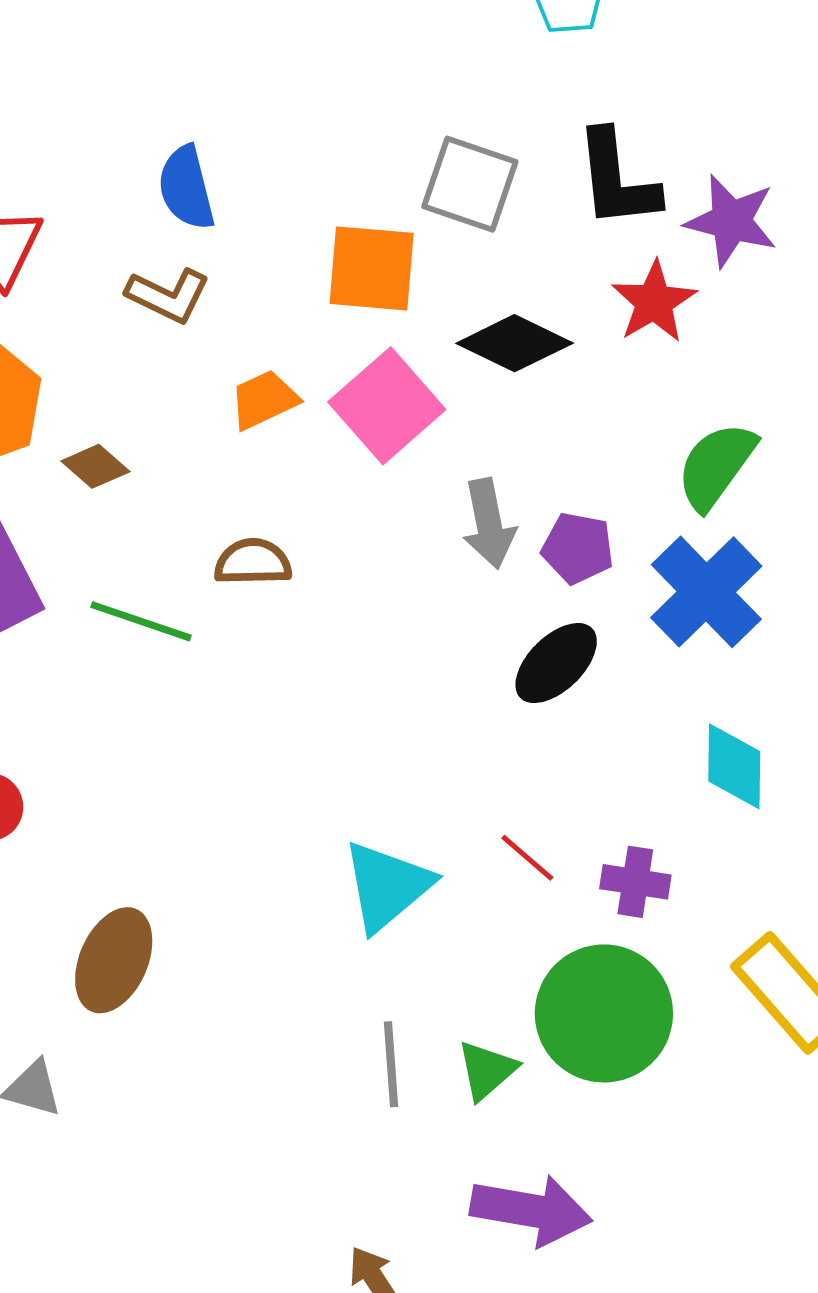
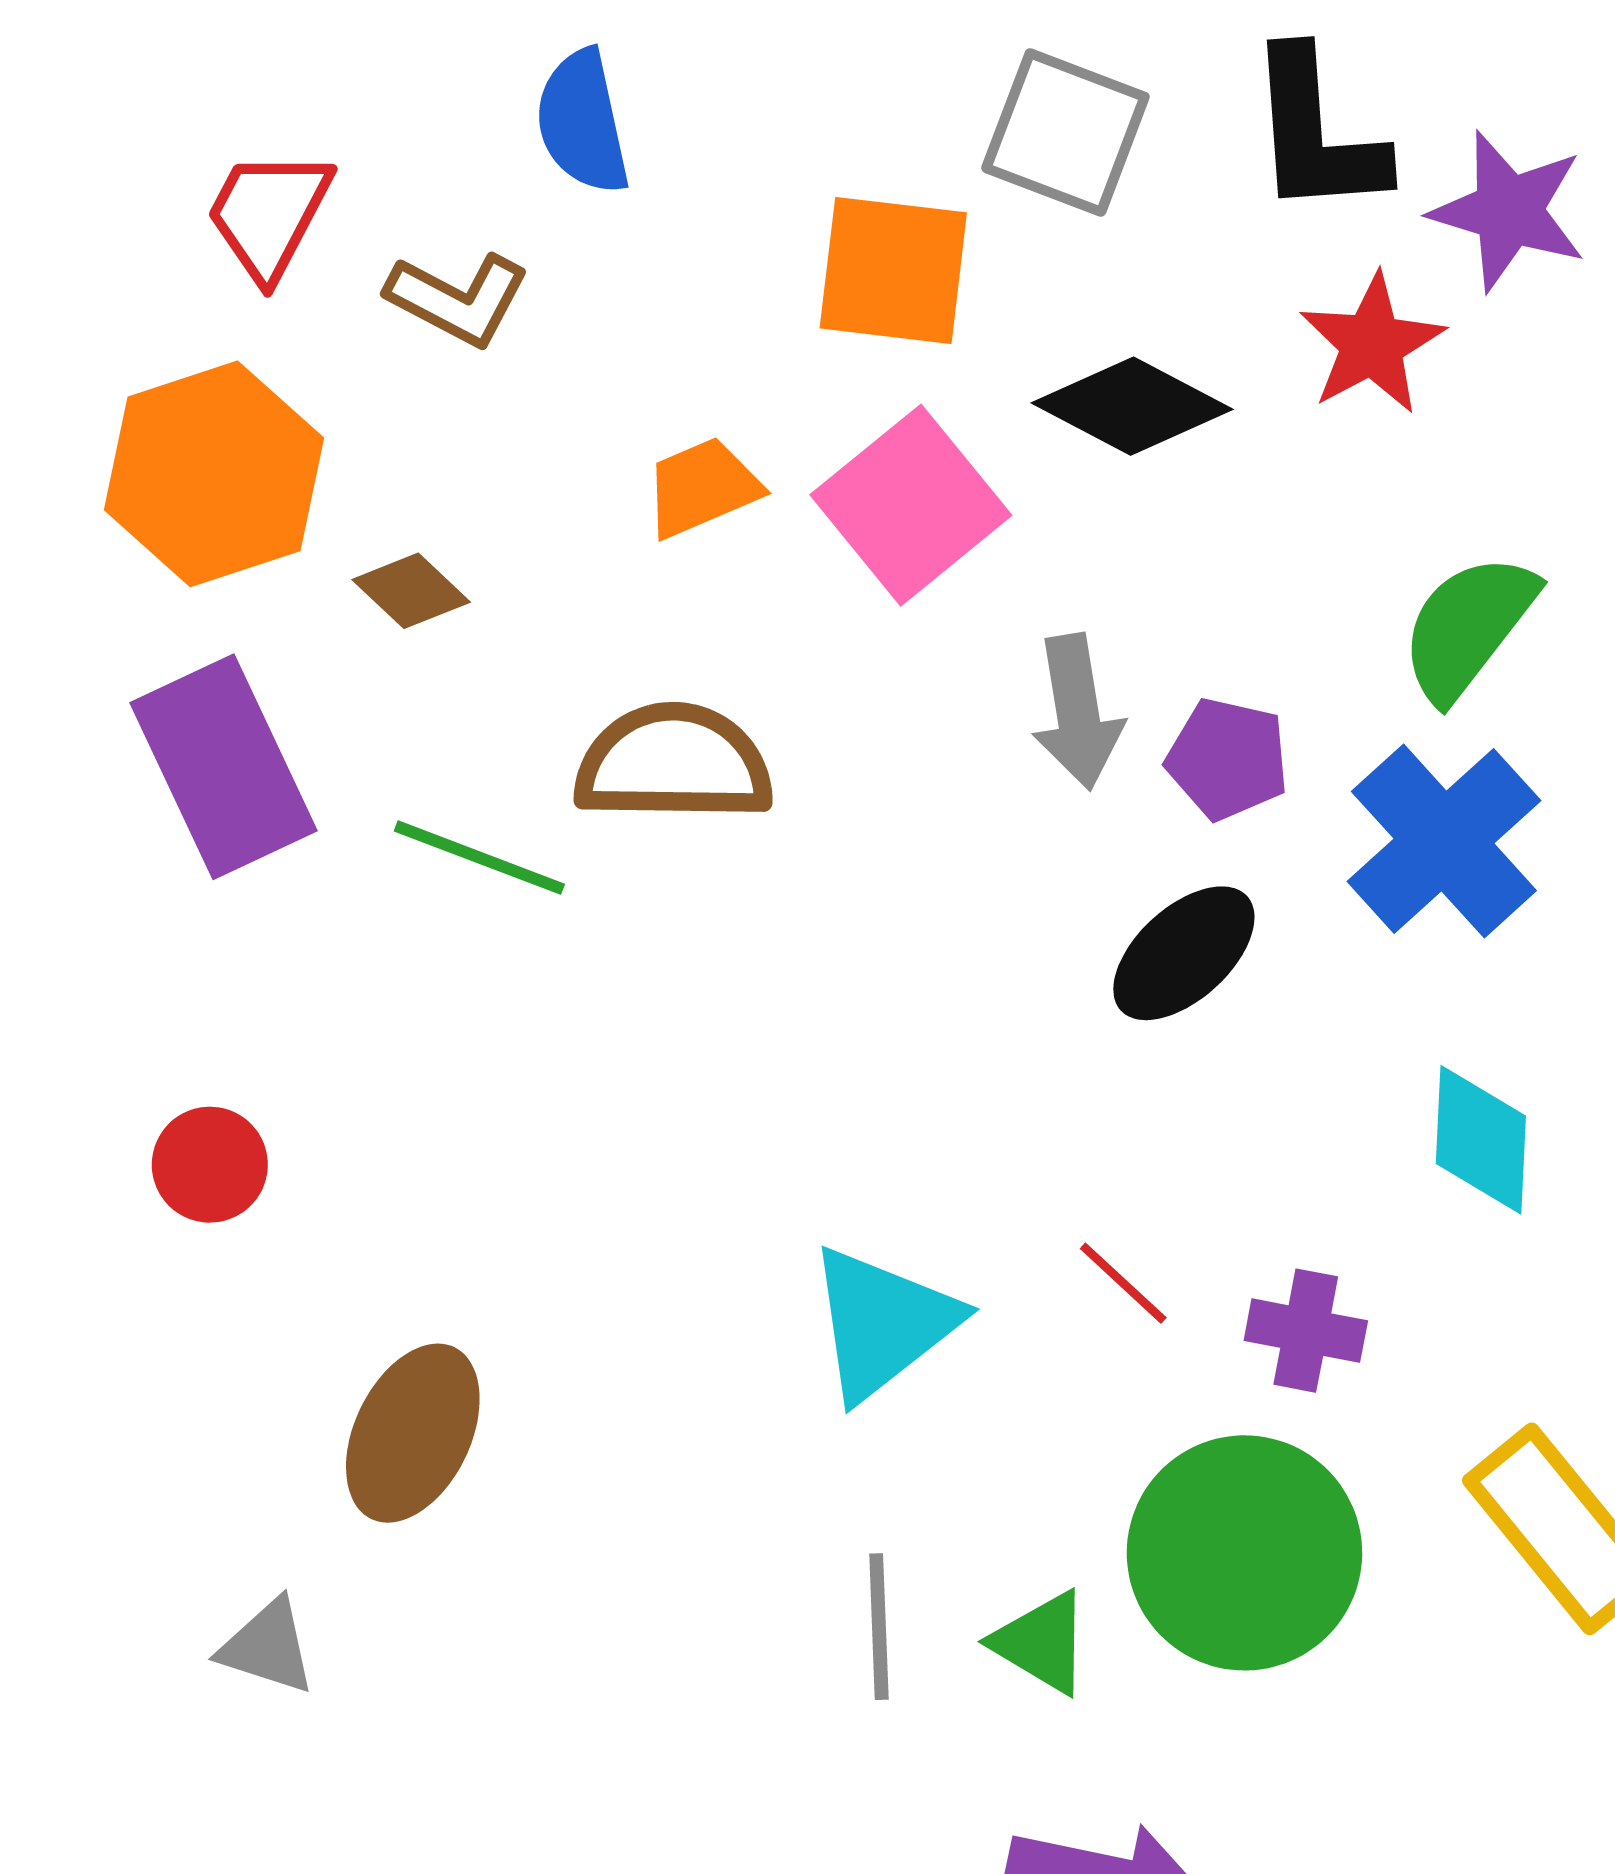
brown L-shape: (168, 295) -> (458, 299), moved
brown semicircle: (253, 562) -> (674, 763), size x1.5
green triangle: (487, 1070) -> (1042, 1643), turned -50

